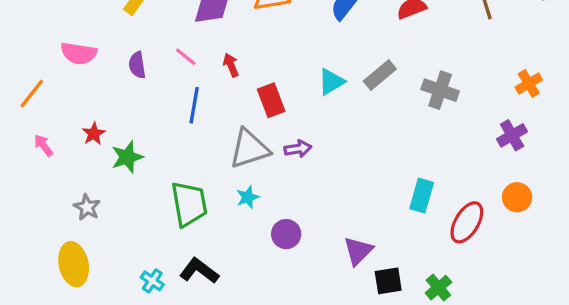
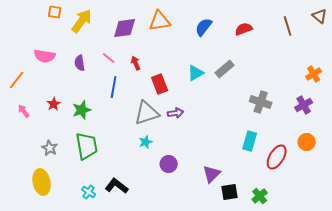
gray cross: (440, 90) -> (261, 102), moved
green star: (127, 157) -> (82, 110), moved
green trapezoid: (189, 204) -> (87, 146), moved

